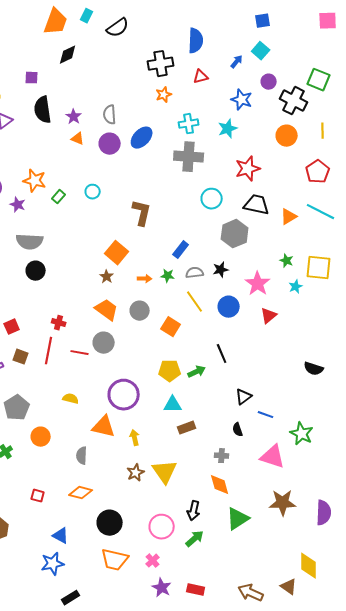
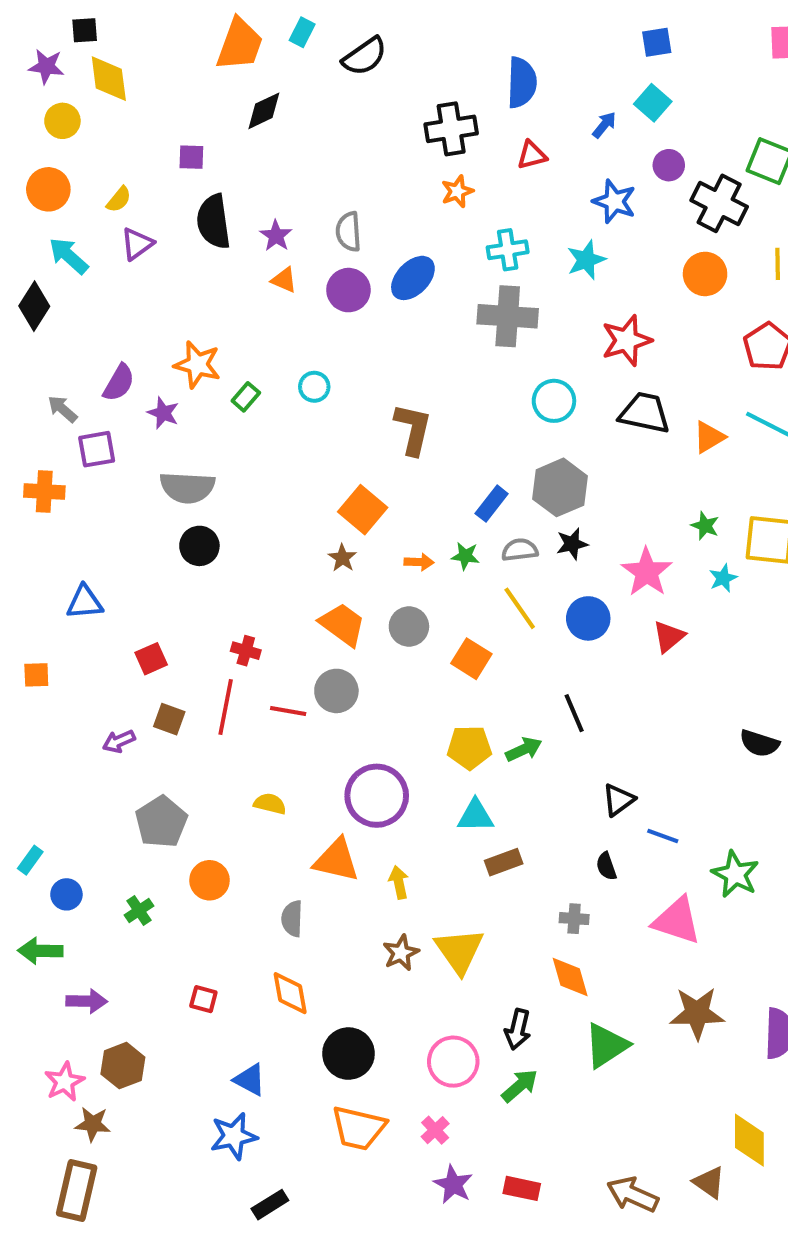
gray hexagon: (235, 234) -> (560, 487), moved
orange diamond: (81, 493) -> (290, 993), turned 65

